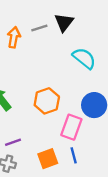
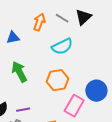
gray line: (39, 28) -> (62, 18), turned 40
cyan semicircle: (84, 58) -> (62, 46), moved, turned 105

